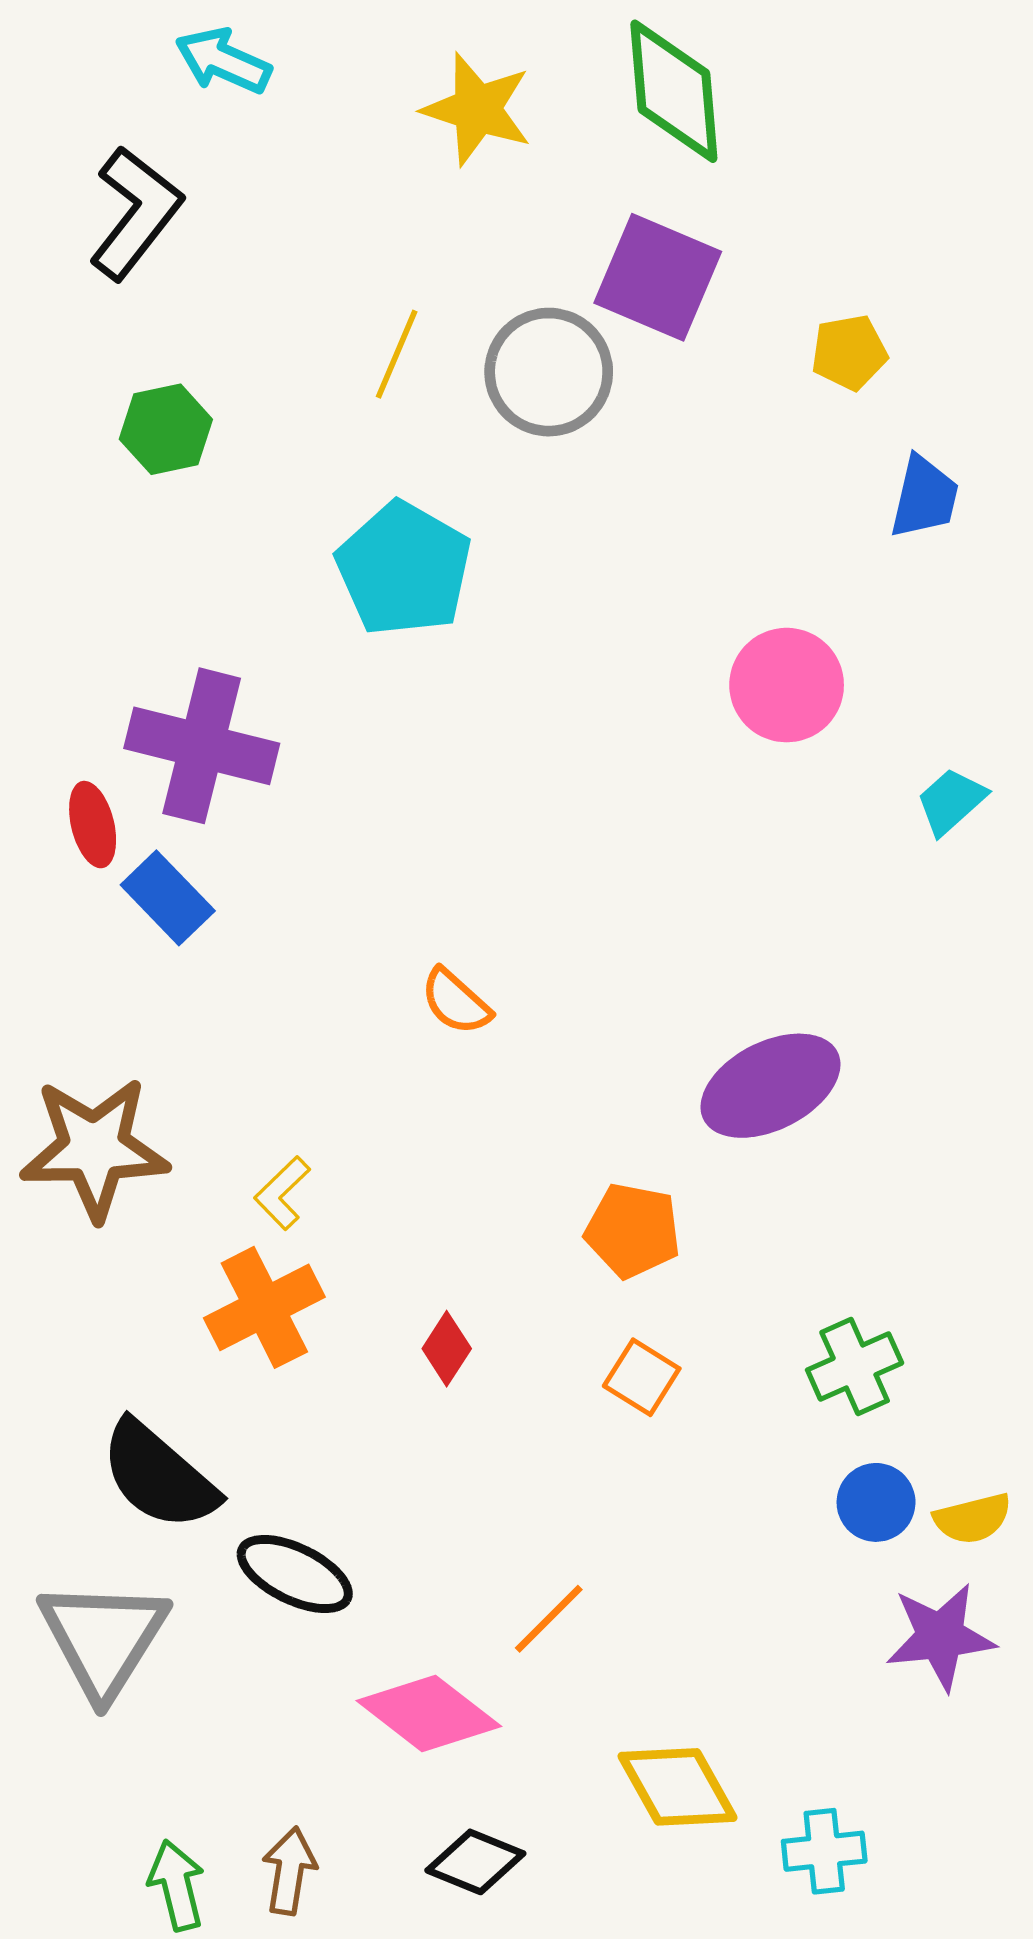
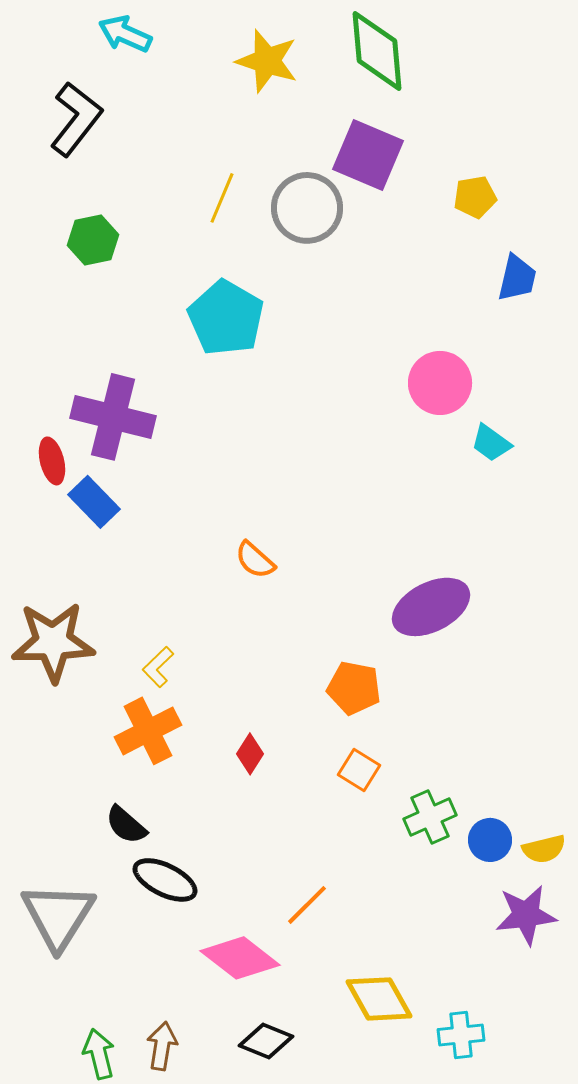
cyan trapezoid: (951, 801) -> (491, 443), moved, turned -102
green cross: (855, 1366) -> (430, 817), moved
black semicircle: (159, 1476) -> (126, 825), moved, size x0.6

